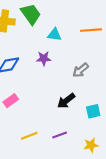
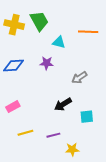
orange line: (91, 30) -> (88, 32), moved
pink rectangle: (11, 101) -> (13, 107), moved
yellow star: (91, 145) -> (72, 149), moved

